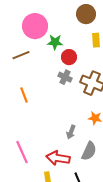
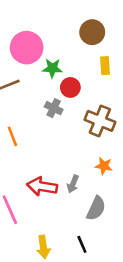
gray cross: (65, 77) -> (54, 108), moved
red arrow: (58, 158) -> (42, 187), moved

